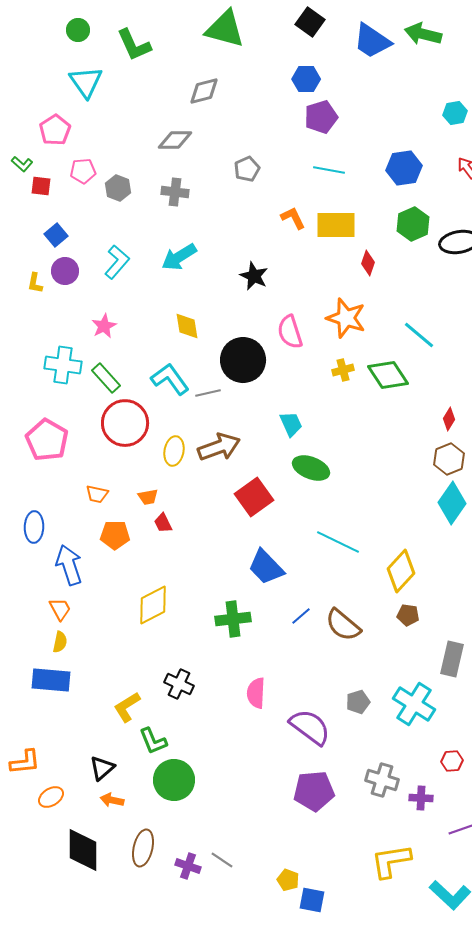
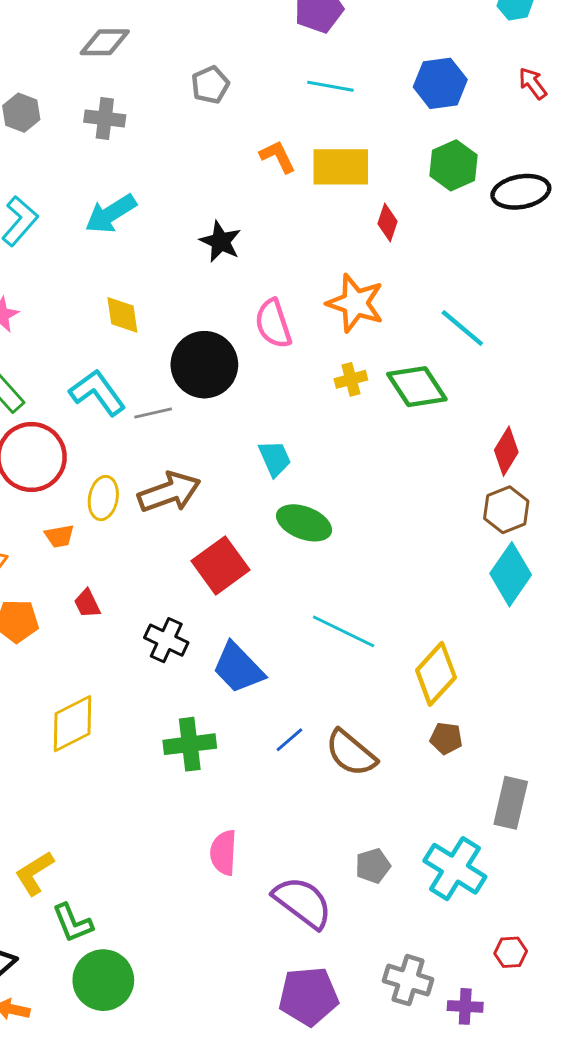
red diamond: (449, 419) -> (506, 451), size x1.4
orange trapezoid: (148, 497) -> (59, 536), moved
black cross: (179, 684) -> (166, 640), moved

